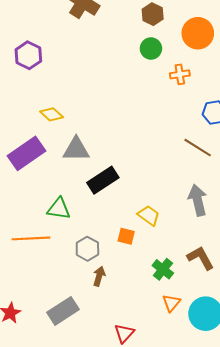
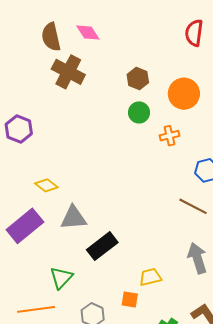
green triangle: (59, 209) -> (61, 278), turned -50
yellow trapezoid: (149, 215) -> (150, 277), turned -45

